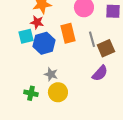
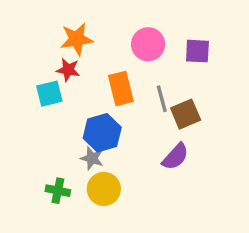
blue hexagon: (44, 43) -> (102, 133), moved

